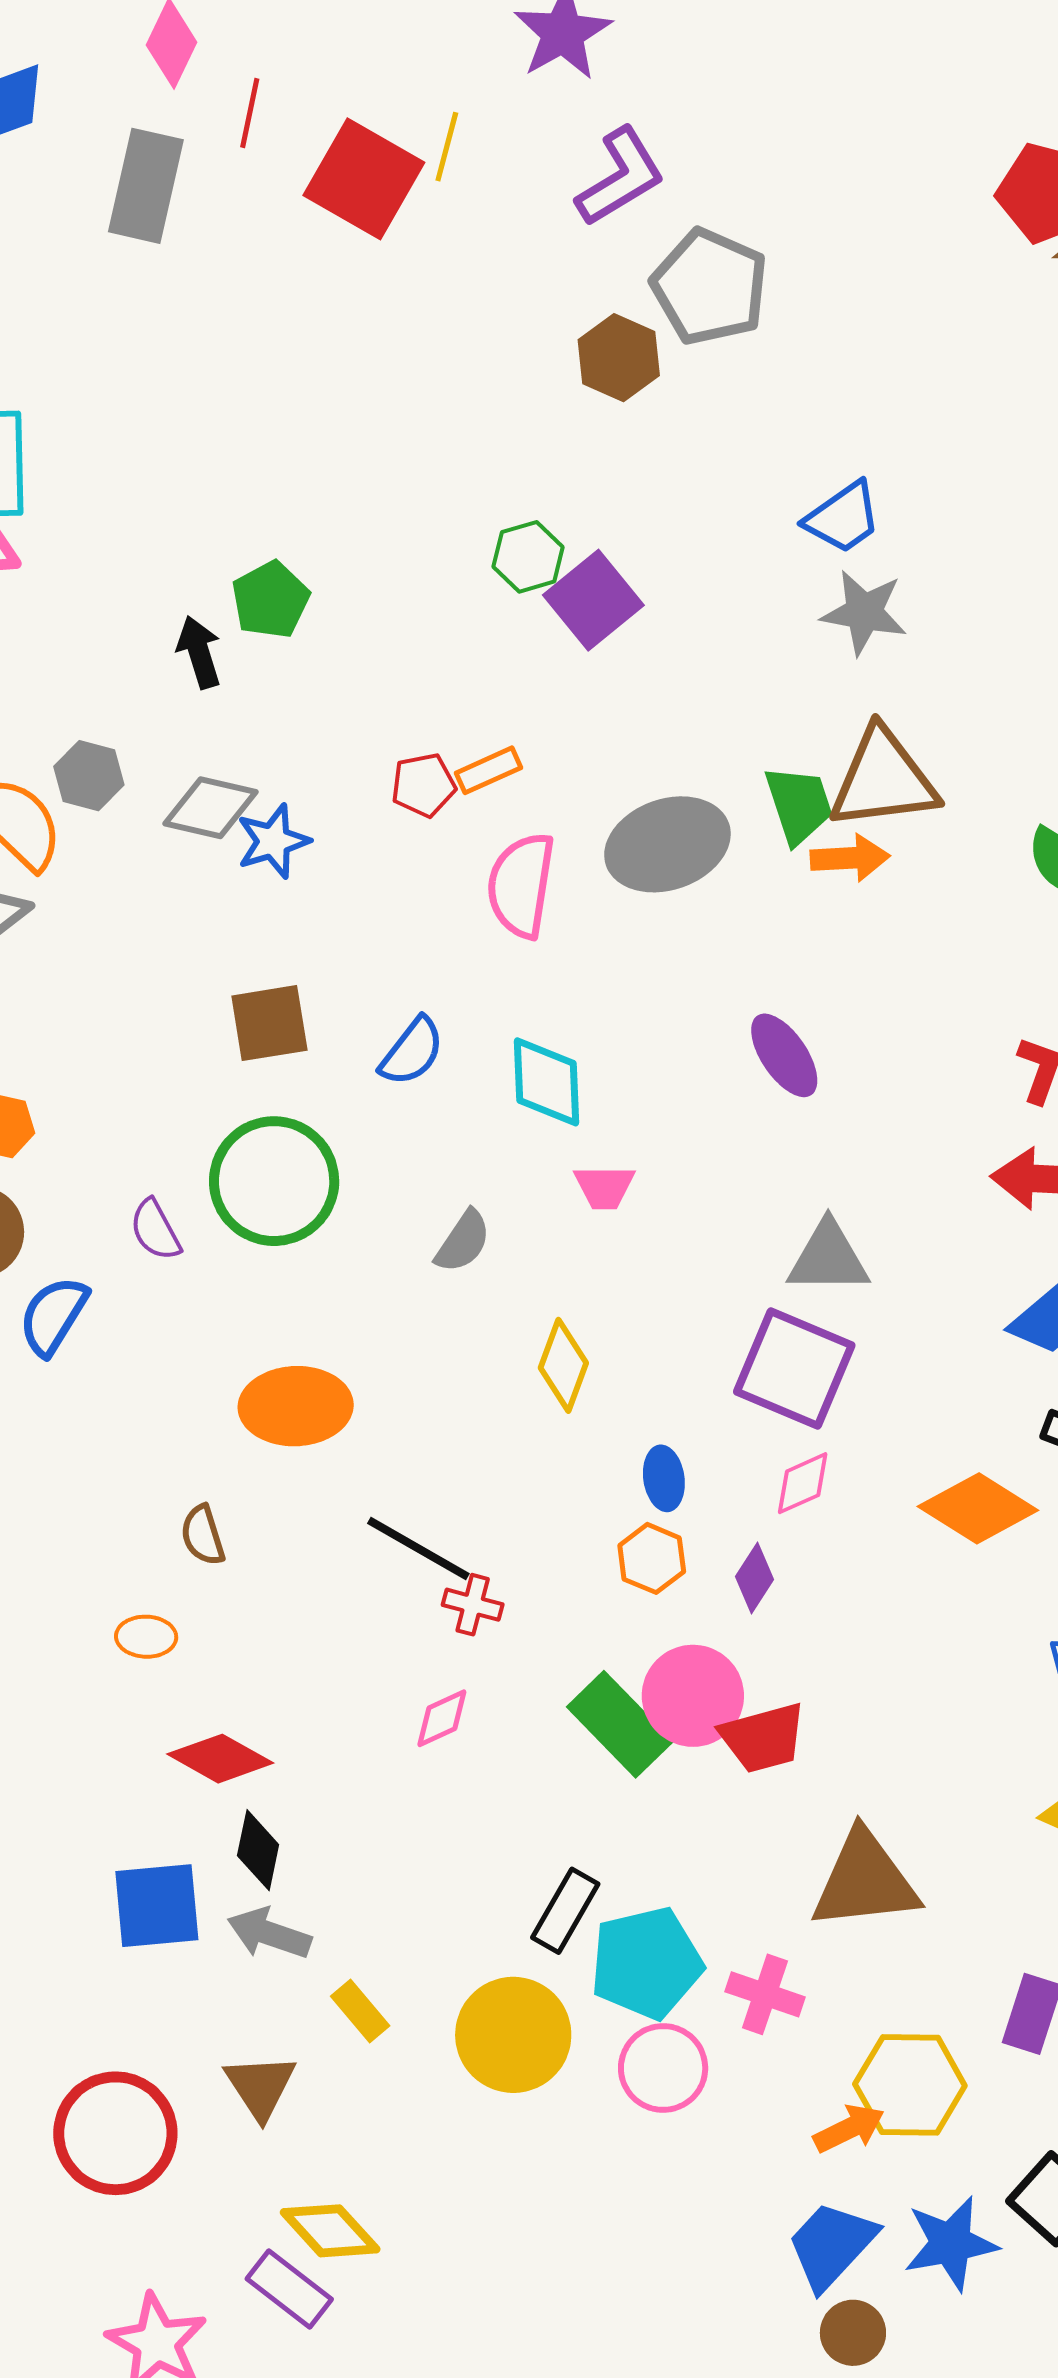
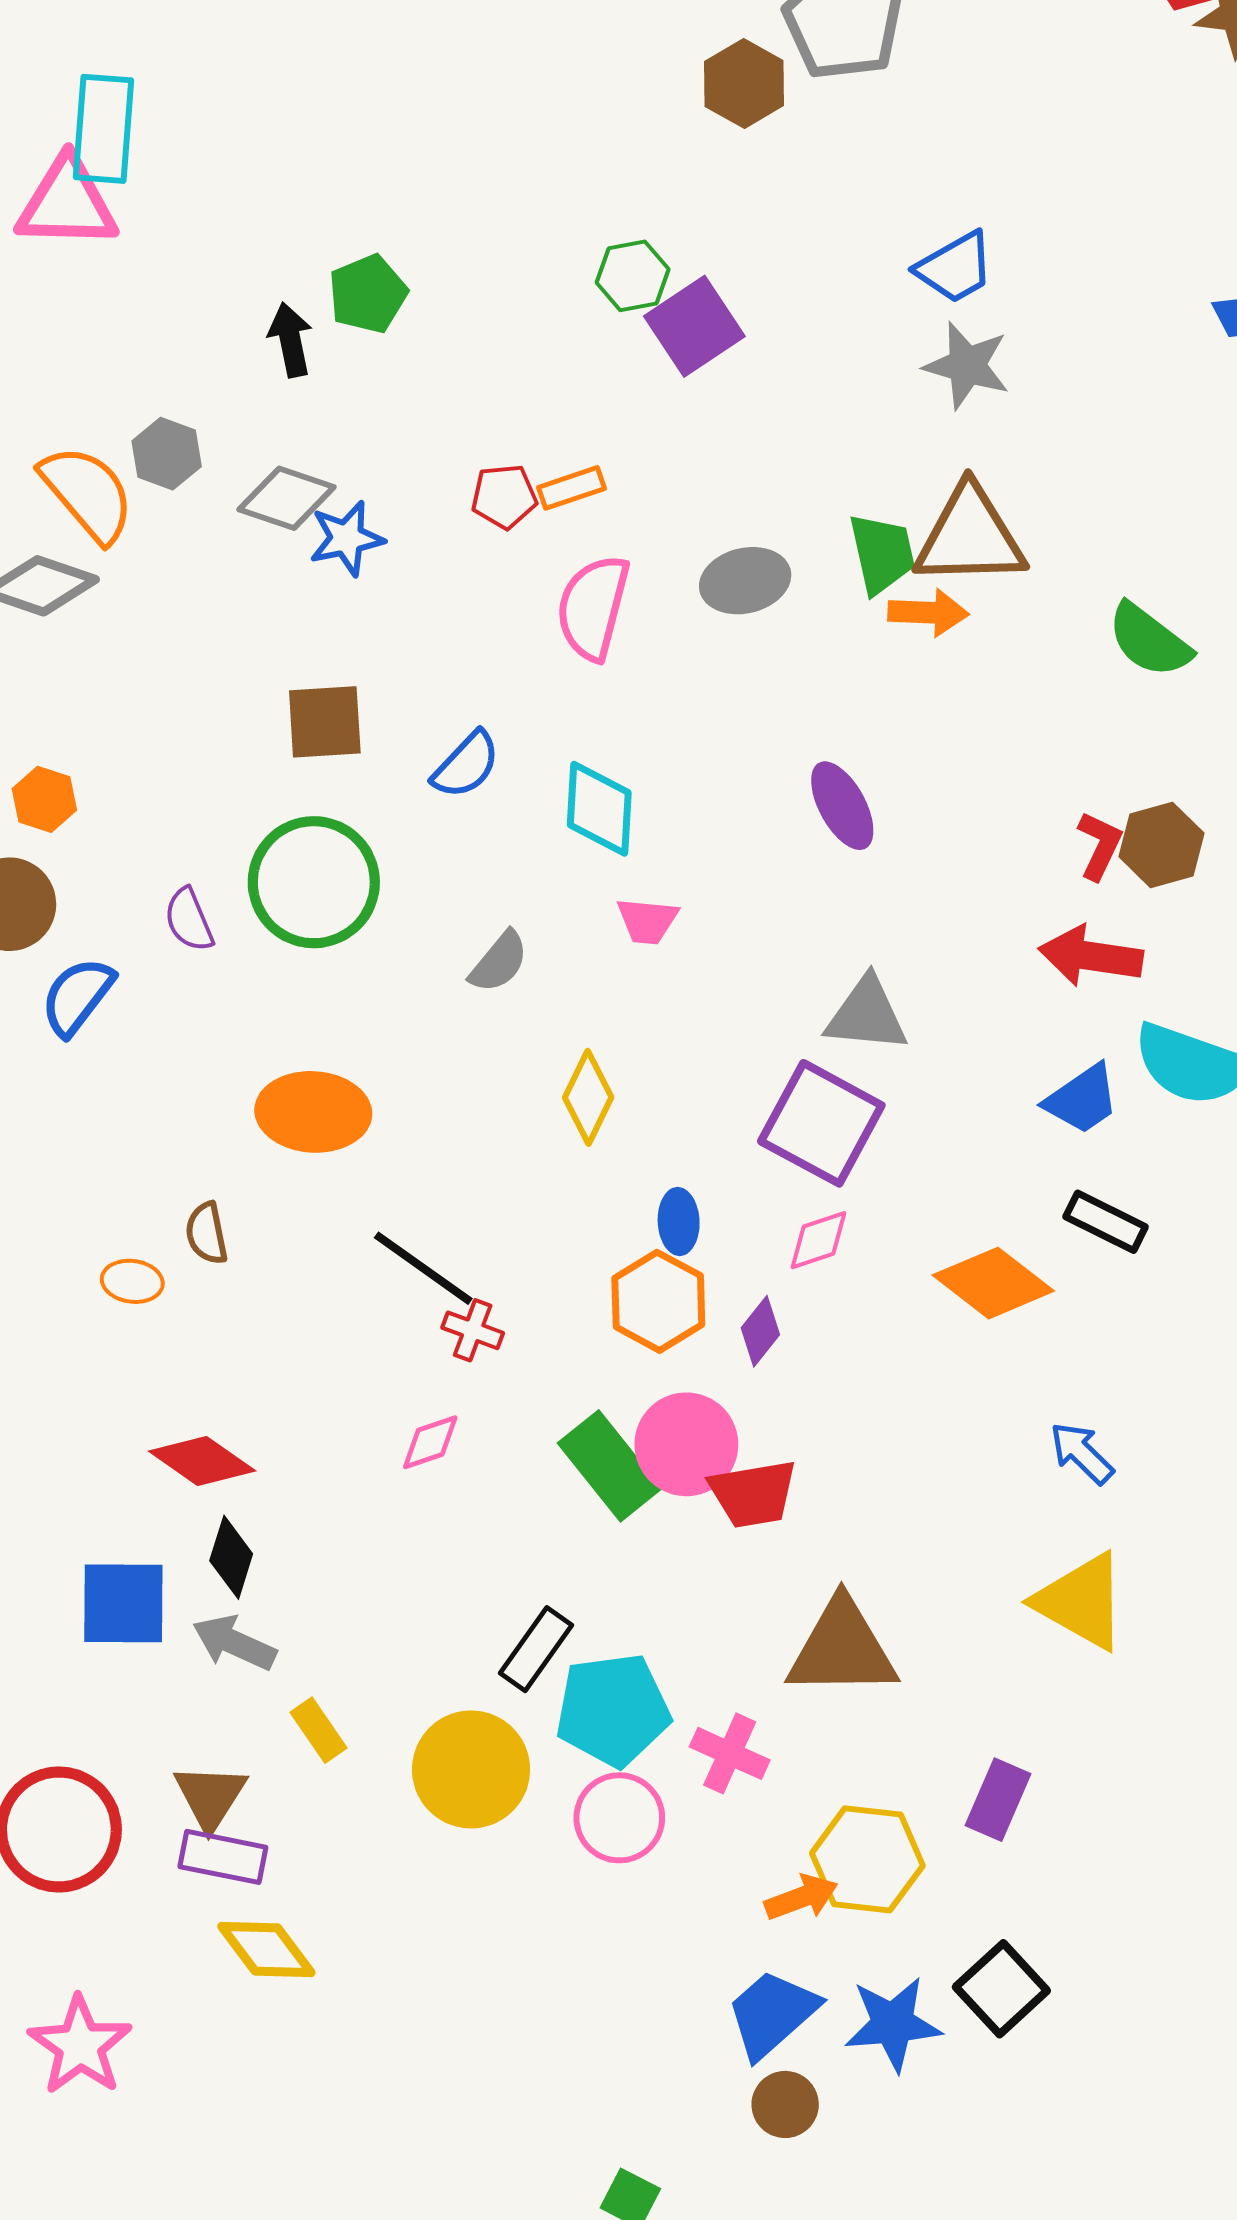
gray ellipse: (667, 844) -> (745, 581), size x0.7
orange hexagon: (652, 1558) -> (658, 1301), size x1.4
orange ellipse: (146, 1637) -> (132, 1281), moved
purple rectangle: (289, 2289) -> (223, 1857), moved, turned -32

